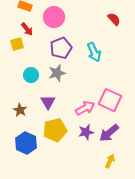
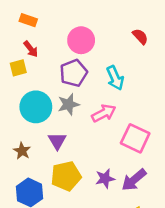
pink circle: (54, 17) -> (81, 40), moved
cyan circle: (31, 75) -> (36, 107), size x1.6
pink arrow: (85, 108) -> (104, 113), moved

